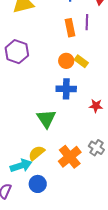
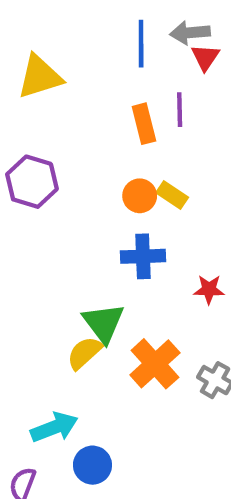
yellow semicircle: (37, 153) -> (84, 353), moved
orange cross: (70, 157) -> (155, 364), moved

